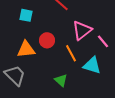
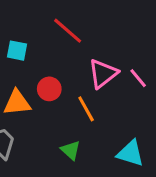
pink line: (103, 41) -> (138, 78), moved
cyan triangle: (92, 65) -> (130, 153), moved

